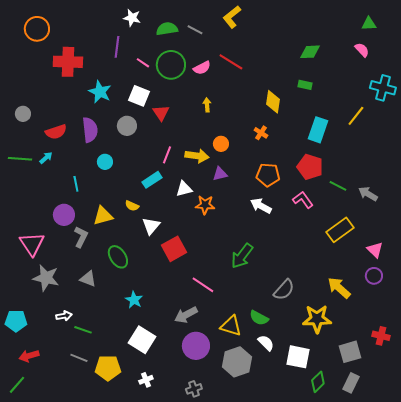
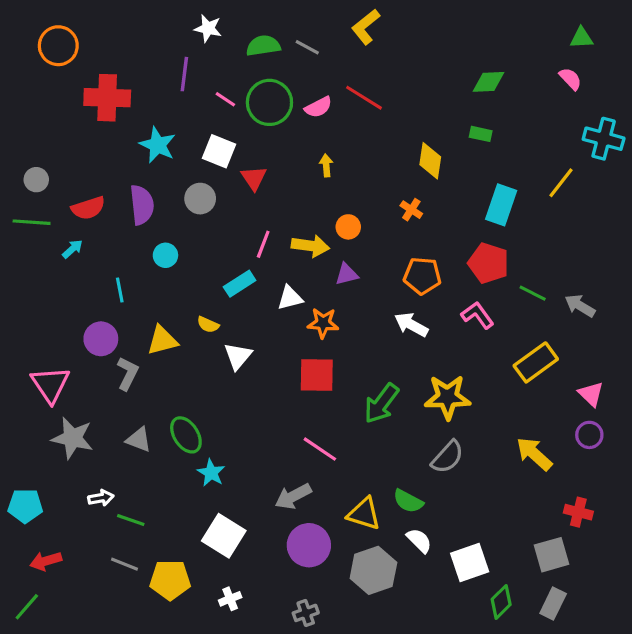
green line: (20, 159) -> (32, 222), moved
red square: (174, 249) -> (317, 375), moved, turned 30
green ellipse: (118, 257) -> (186, 435), moved
yellow star: (317, 319) -> (448, 397), moved
red cross: (381, 336) -> (578, 512), moved
white square: (298, 357) -> (470, 563), turned -30

